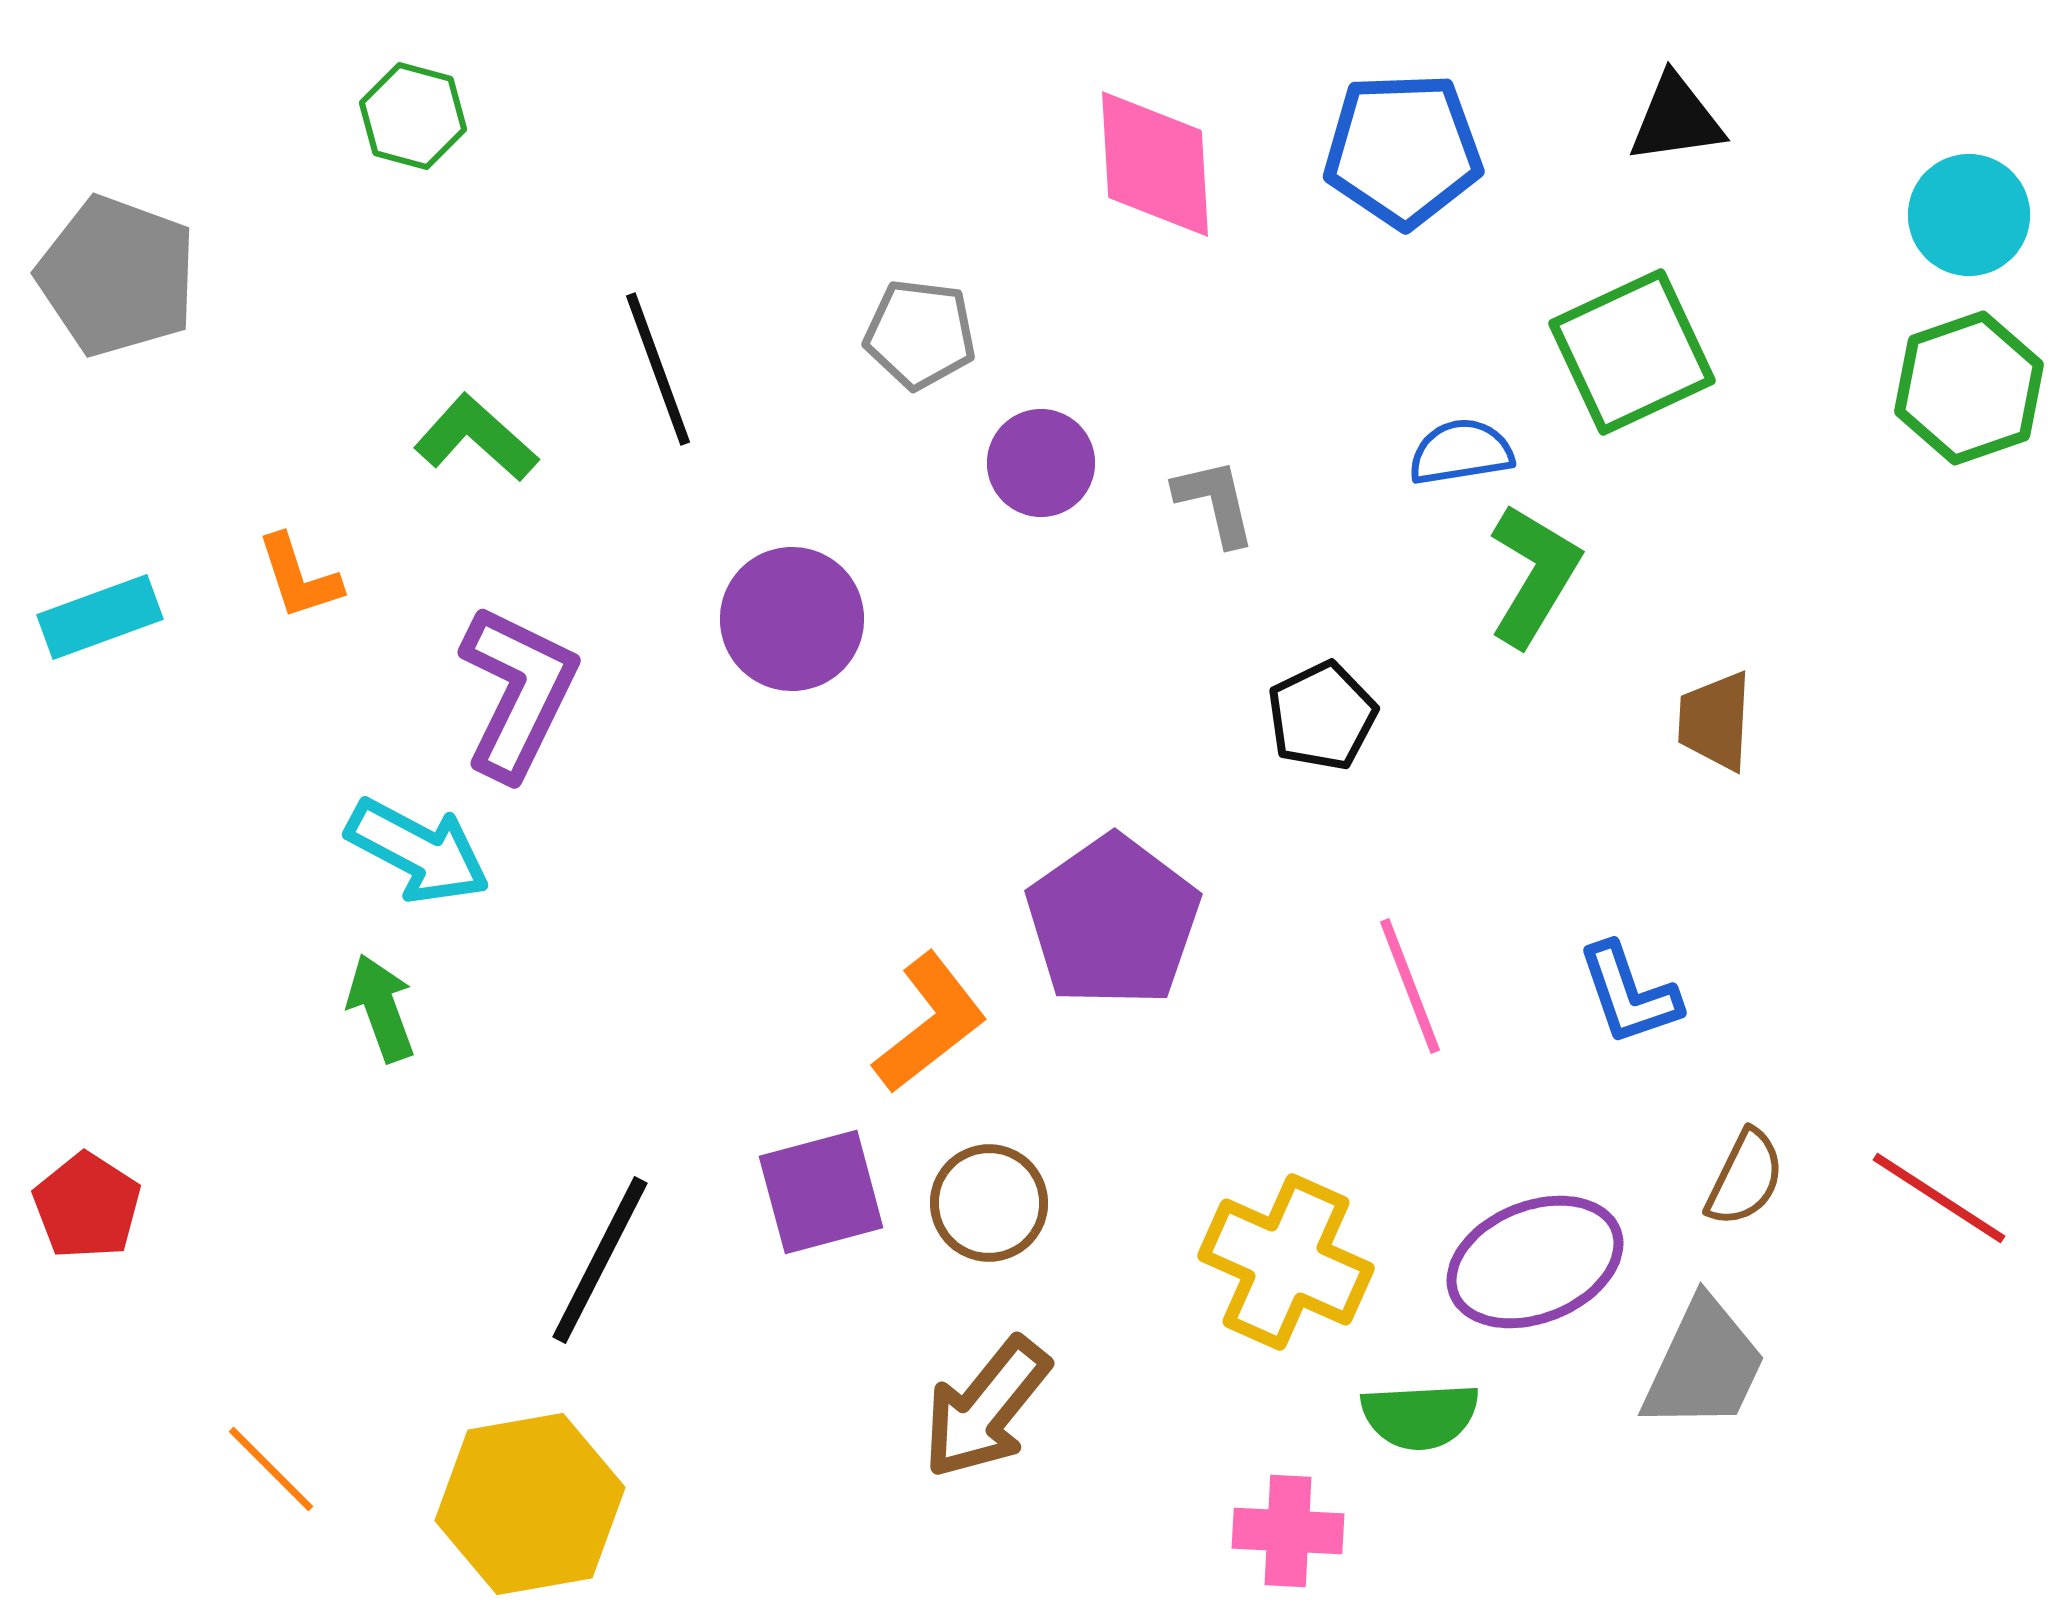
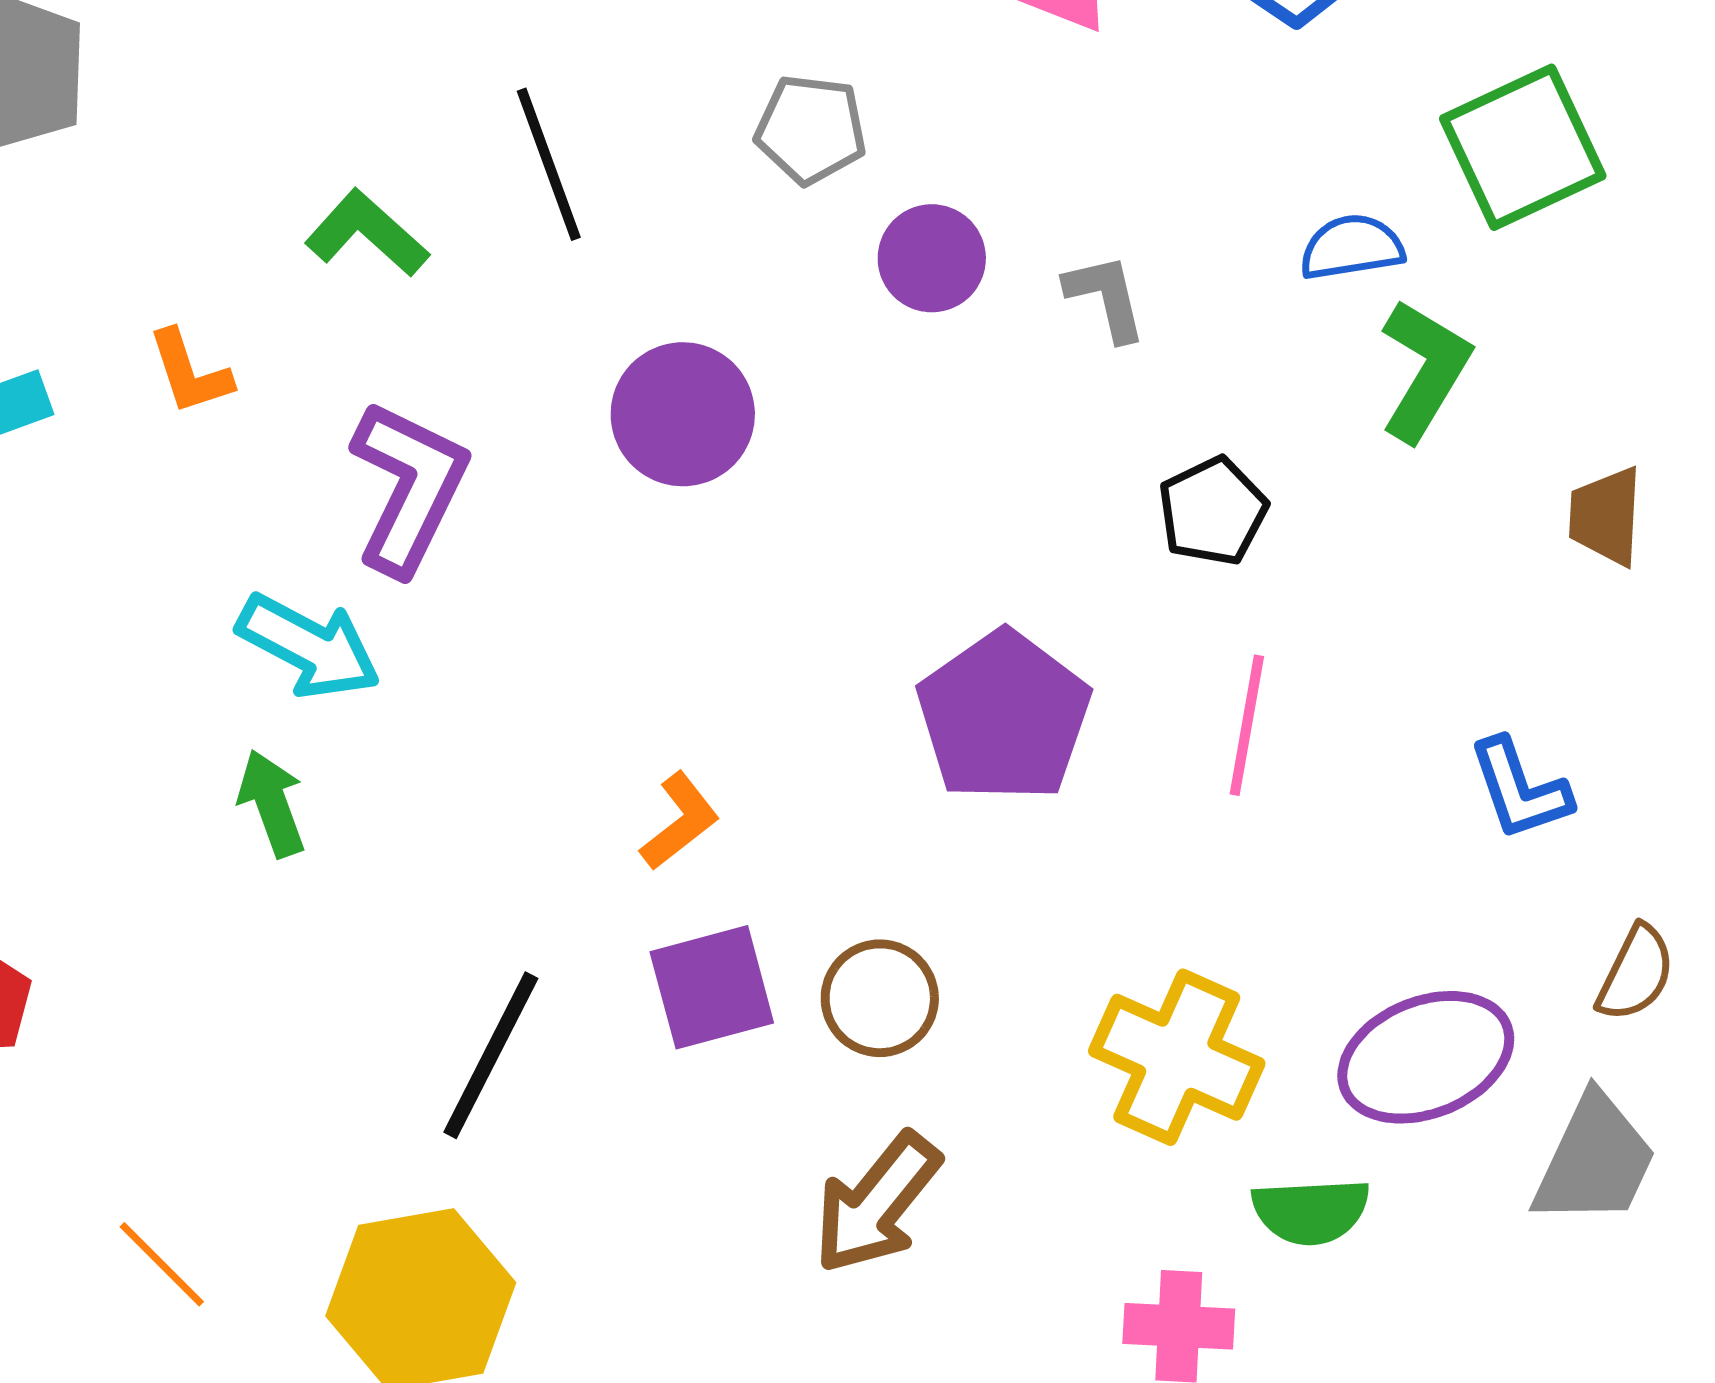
pink line: (1410, 986) -> (1247, 725), moved, turned 31
orange L-shape: (930, 1023) -> (680, 821), moved, size x0.7

